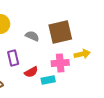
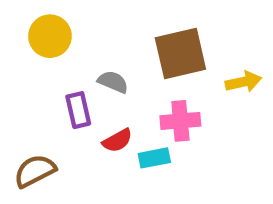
gray semicircle: (32, 36) -> (113, 82), moved
yellow arrow: (82, 54) -> (243, 82), moved

